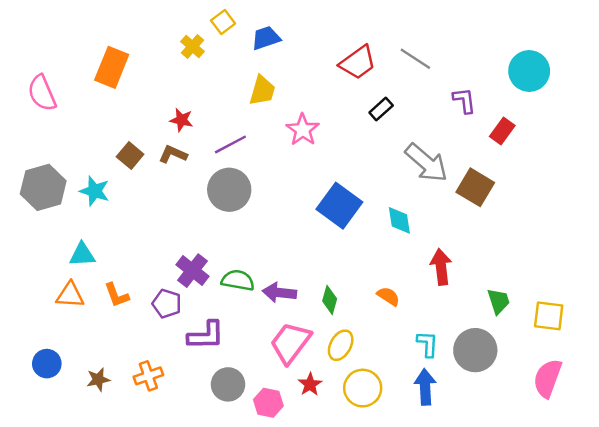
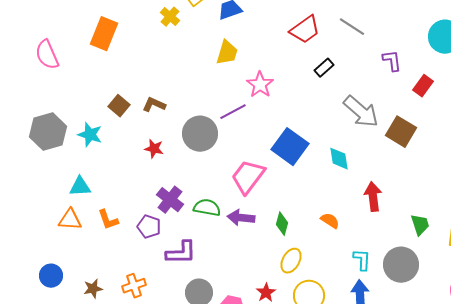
red star: (181, 120) -> (154, 149), moved
purple line: (230, 144) -> (233, 112), moved
pink trapezoid: (290, 343) -> (248, 177), moved

